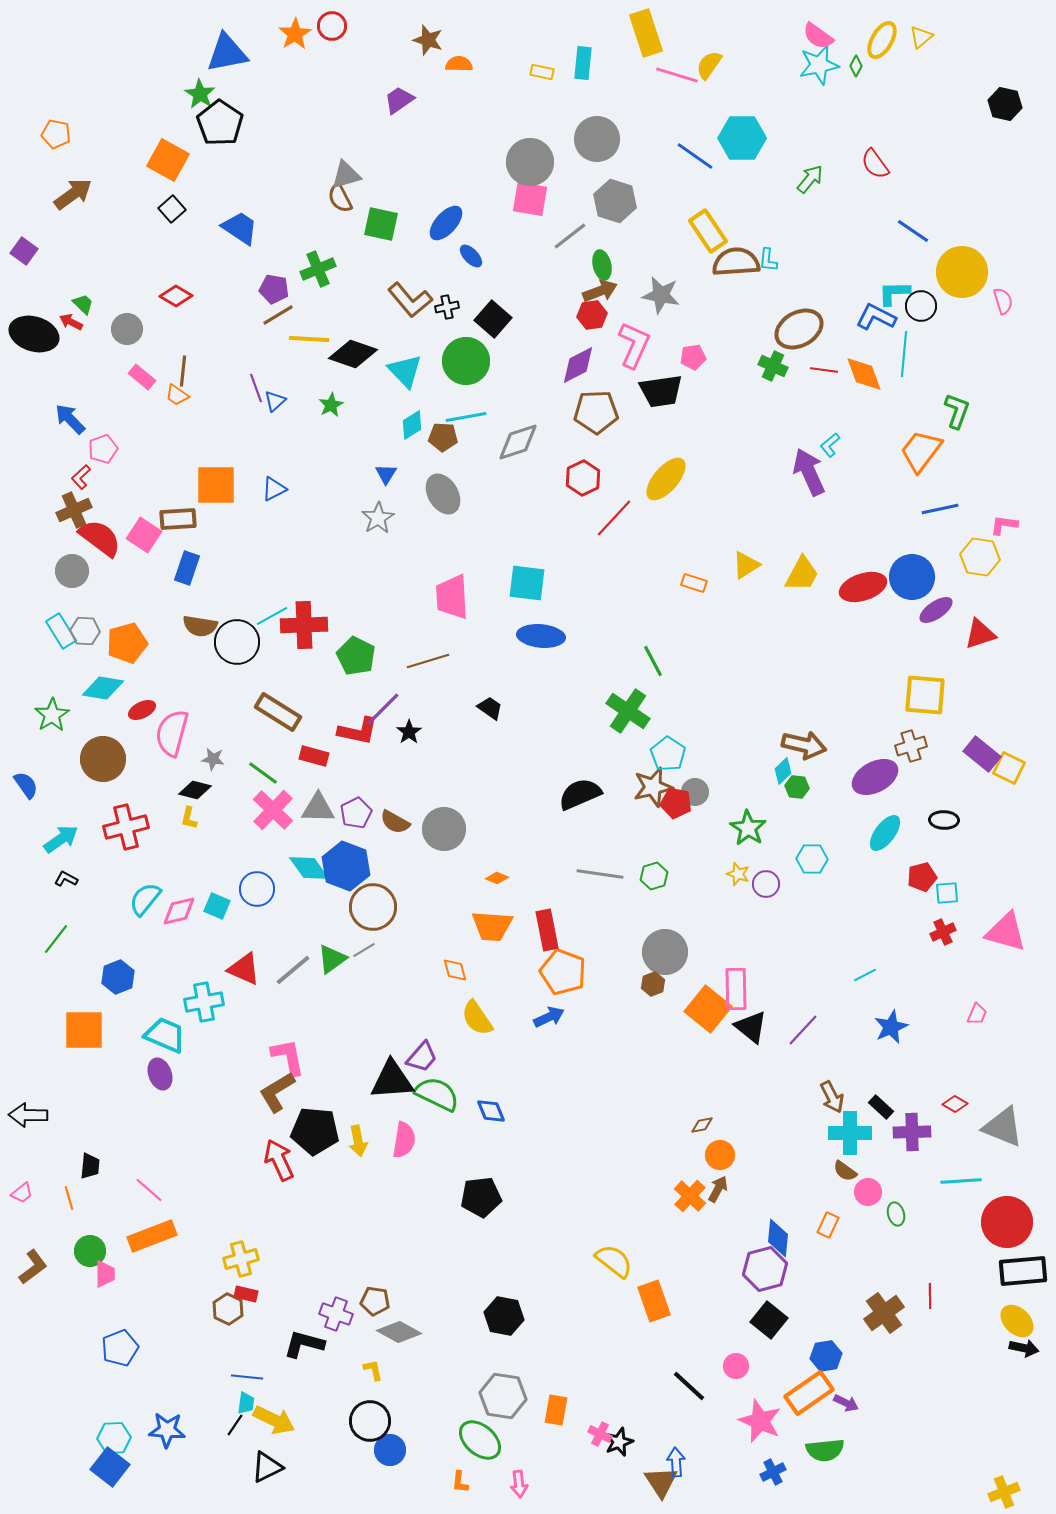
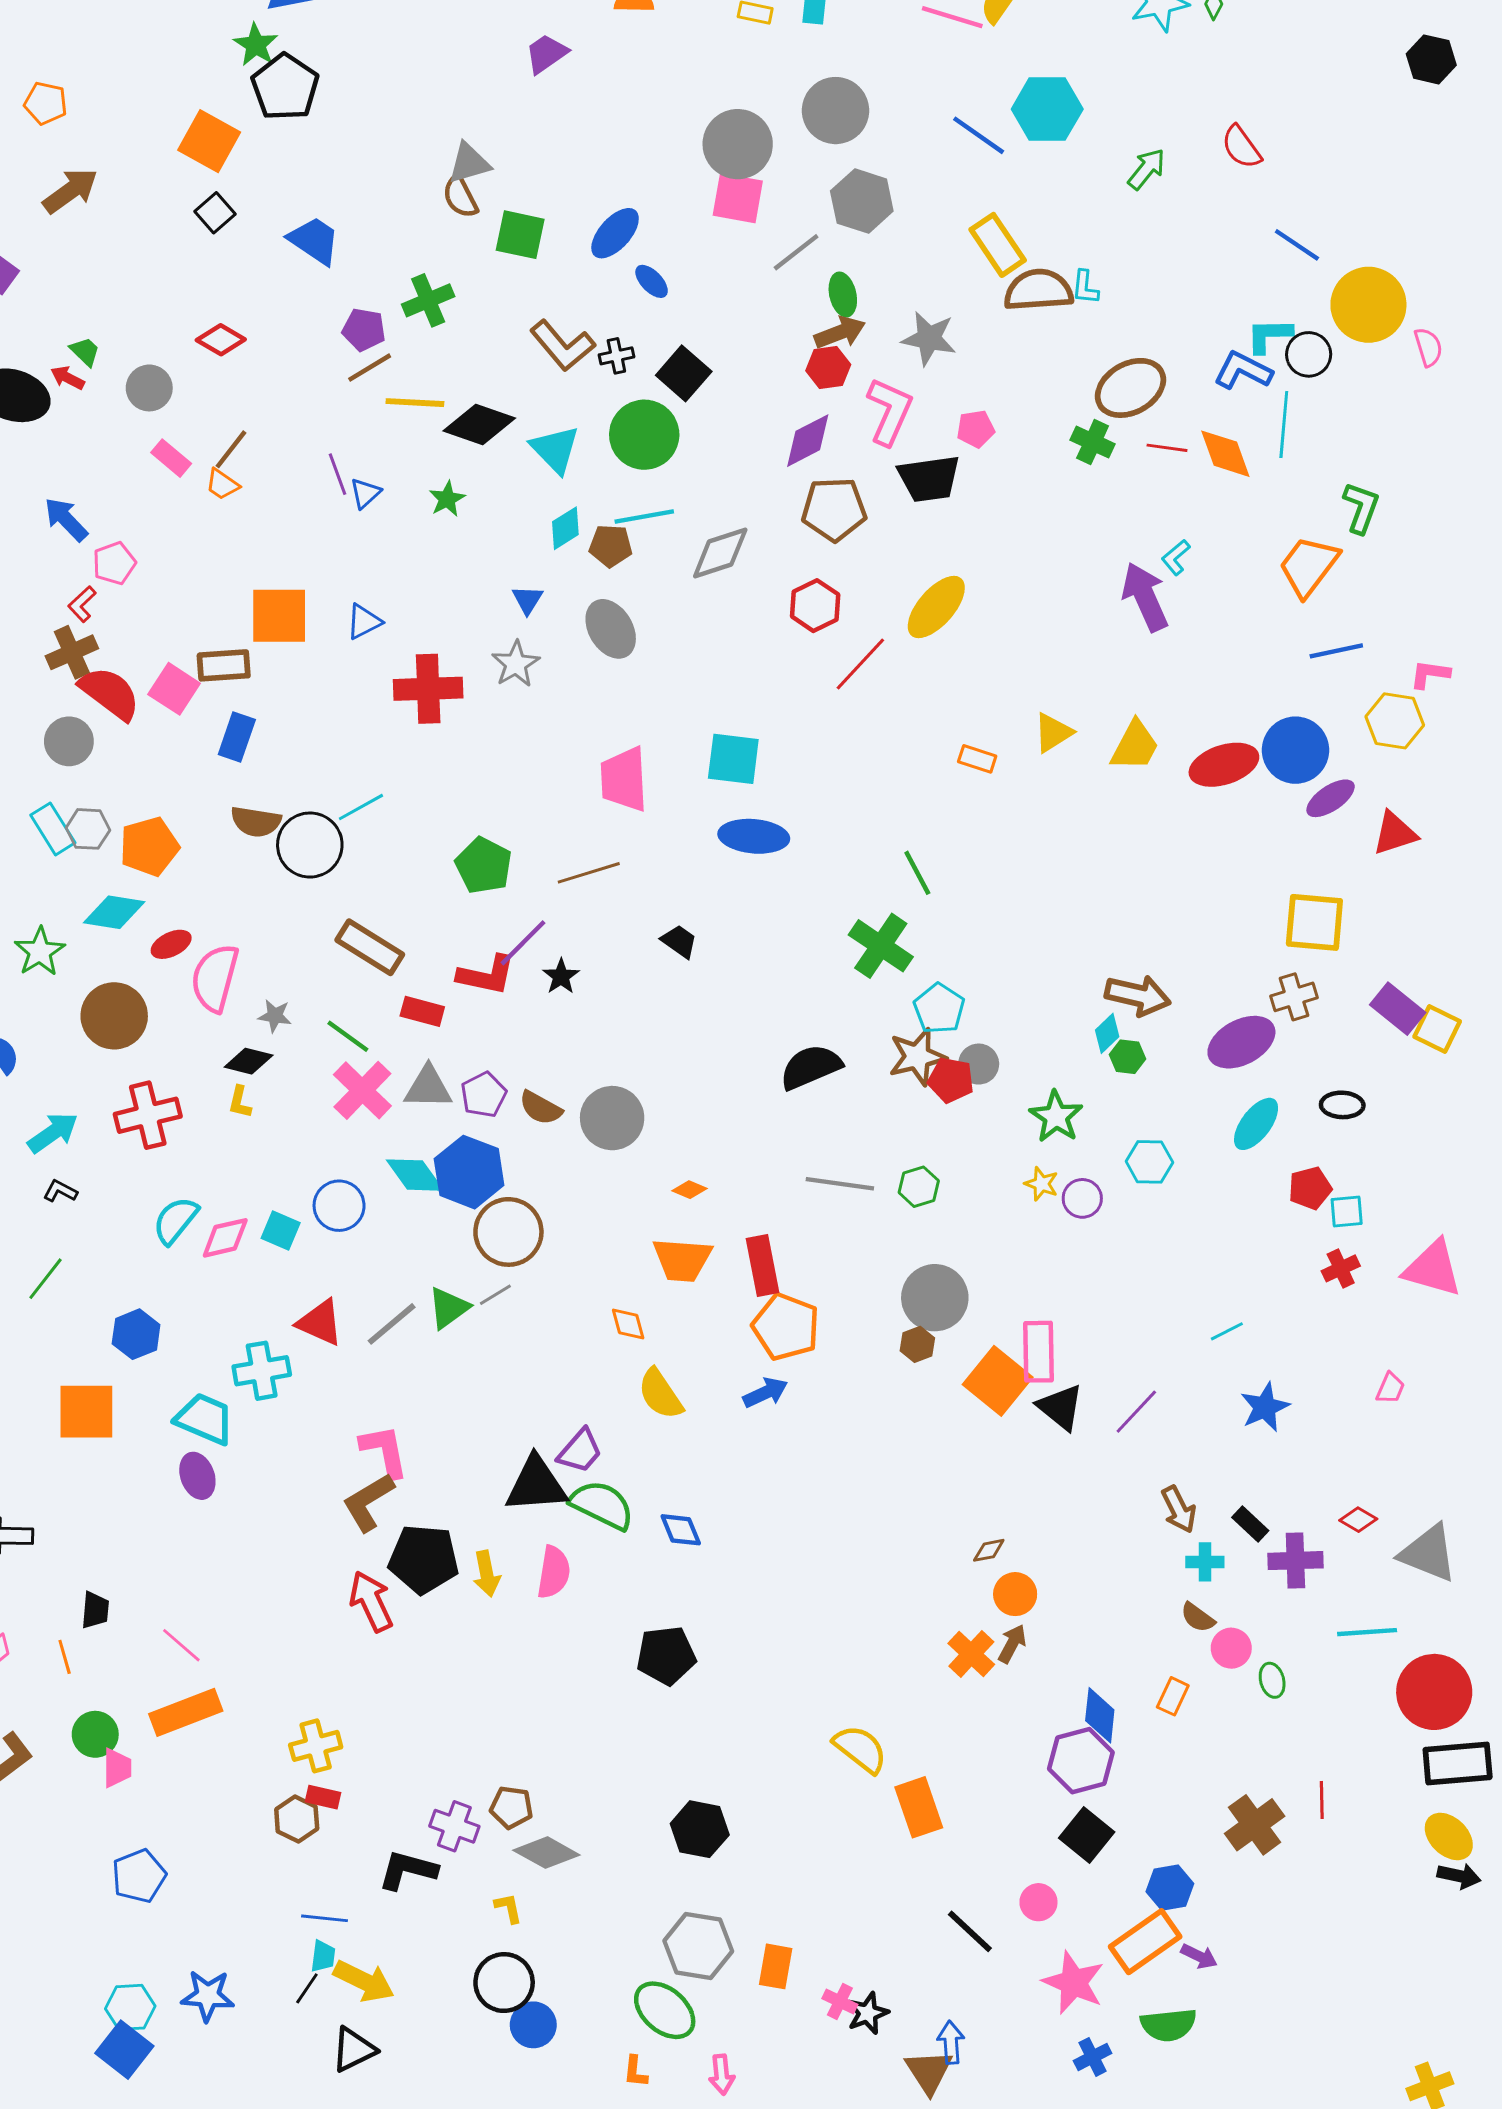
brown line: (183, 371) -> (231, 449), turned 32
red cross: (304, 625) -> (428, 689), moved
cyan cross: (850, 1133) -> (1205, 1562), size x0.6

